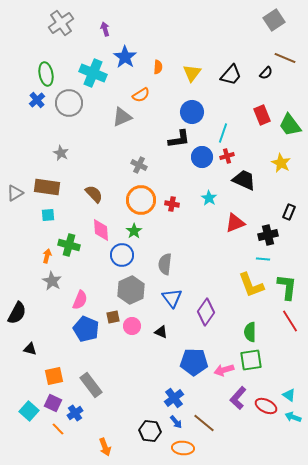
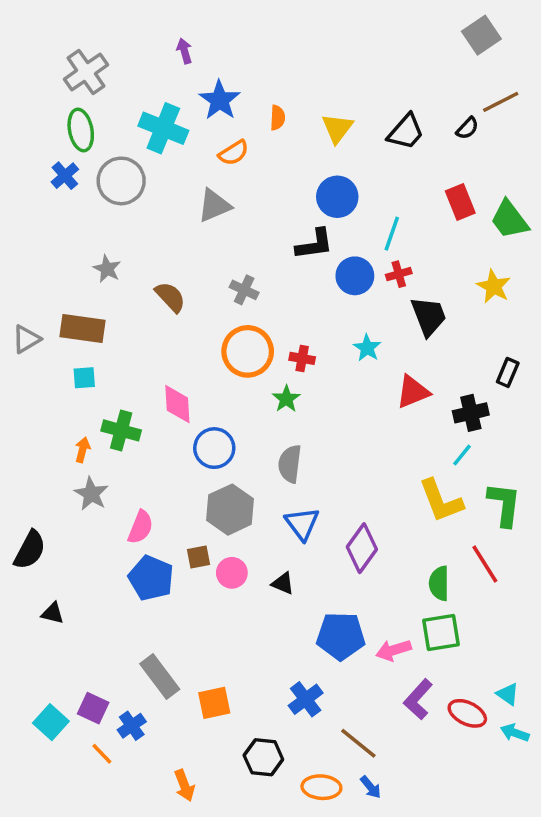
gray cross: (61, 23) -> (86, 72), moved
brown line: (285, 58) -> (501, 102), turned -50
orange semicircle: (141, 95) -> (234, 153), moved
black trapezoid: (244, 180) -> (429, 316), turned 45
brown semicircle: (94, 194) -> (170, 297), moved
green star: (134, 231) -> (286, 399), moved
cyan line: (263, 259) -> (462, 455), turned -56
red line: (290, 321) -> (485, 564), moved
orange square: (54, 376) -> (214, 703), moved
blue arrow: (176, 422) -> (371, 787), moved

